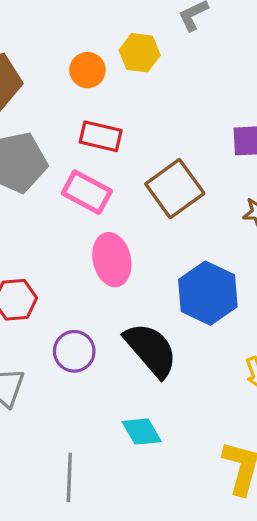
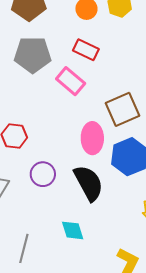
brown square: (175, 189) -> (122, 109), moved
pink ellipse: (112, 260) -> (92, 138), moved

